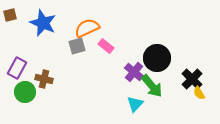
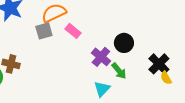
black circle: (157, 58) -> (124, 43), size x0.7
green arrow: (152, 86) -> (119, 71), size x0.7

